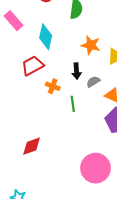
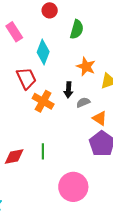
red trapezoid: (33, 66) -> (26, 78), turned 85
orange cross: (53, 86) -> (43, 101), size x1.5
green line: (73, 104) -> (43, 151), moved

